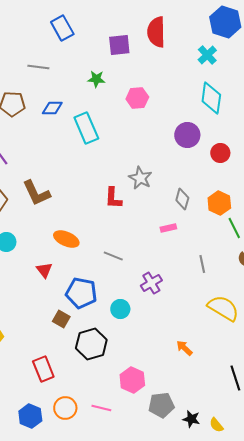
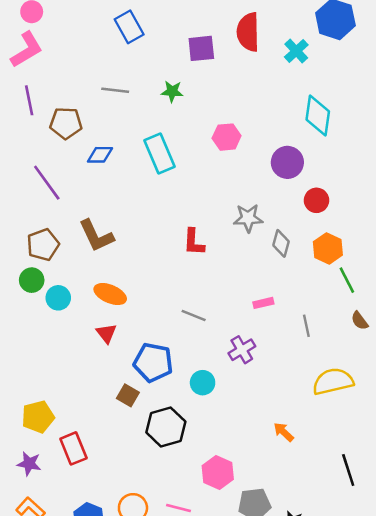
cyan cross: (207, 55) -> (296, 51), moved
gray line: (38, 67) -> (115, 90), moved
pink hexagon: (137, 98) -> (227, 137), moved
blue diamond: (52, 108) -> (100, 155), moved
red circle: (220, 153) -> (316, 200), moved
gray star: (140, 178) -> (248, 218), moved, turned -30
pink rectangle: (168, 228) -> (263, 303), moved
orange ellipse: (66, 239) -> (110, 294), moved
yellow semicircle: (223, 308) -> (333, 381), turned -44
red rectangle: (43, 369) -> (73, 448), moved

